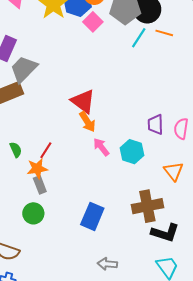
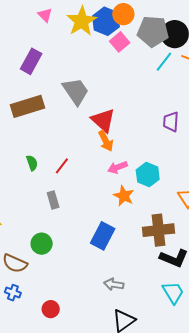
gray trapezoid: (24, 69) -> (76, 91), moved, turned 96
purple trapezoid: (155, 125) -> (171, 122), moved
pink arrow: (101, 147) -> (117, 167), turned -78
orange star: (37, 169) -> (124, 196), moved, turned 30
green circle: (33, 213) -> (42, 244), moved

